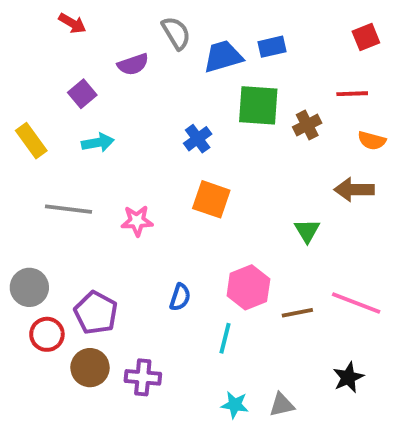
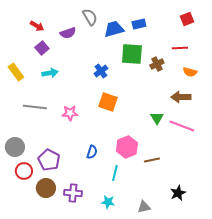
red arrow: (72, 23) -> (37, 26), moved
pink line: (356, 303) -> (182, 126), moved
cyan star: (235, 405) -> (108, 202), moved

